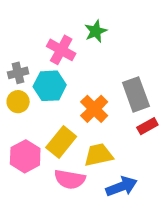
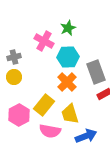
cyan hexagon: (50, 86) -> (68, 57), moved
yellow trapezoid: (99, 155) -> (70, 114), turned -95

